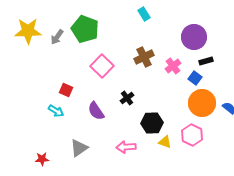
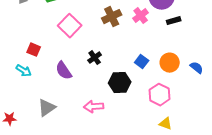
pink cross: (173, 66) -> (141, 16), moved
blue square: (195, 78) -> (142, 62), moved
orange circle: (202, 103) -> (170, 63), size x0.7
yellow triangle: (165, 142) -> (166, 124), moved

